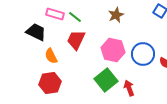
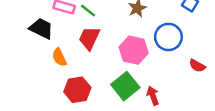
blue circle: (143, 54) -> (168, 37), moved
red hexagon: (50, 83) -> (77, 90), moved

